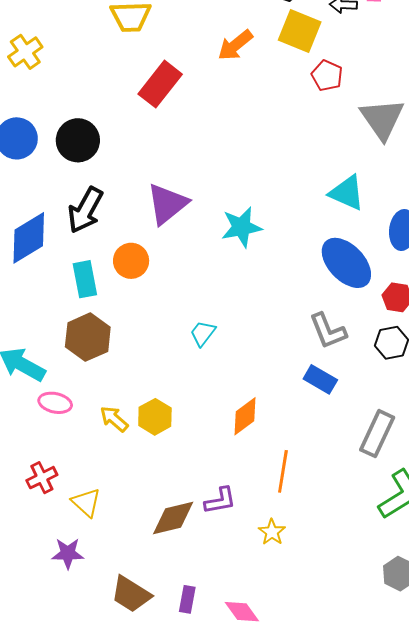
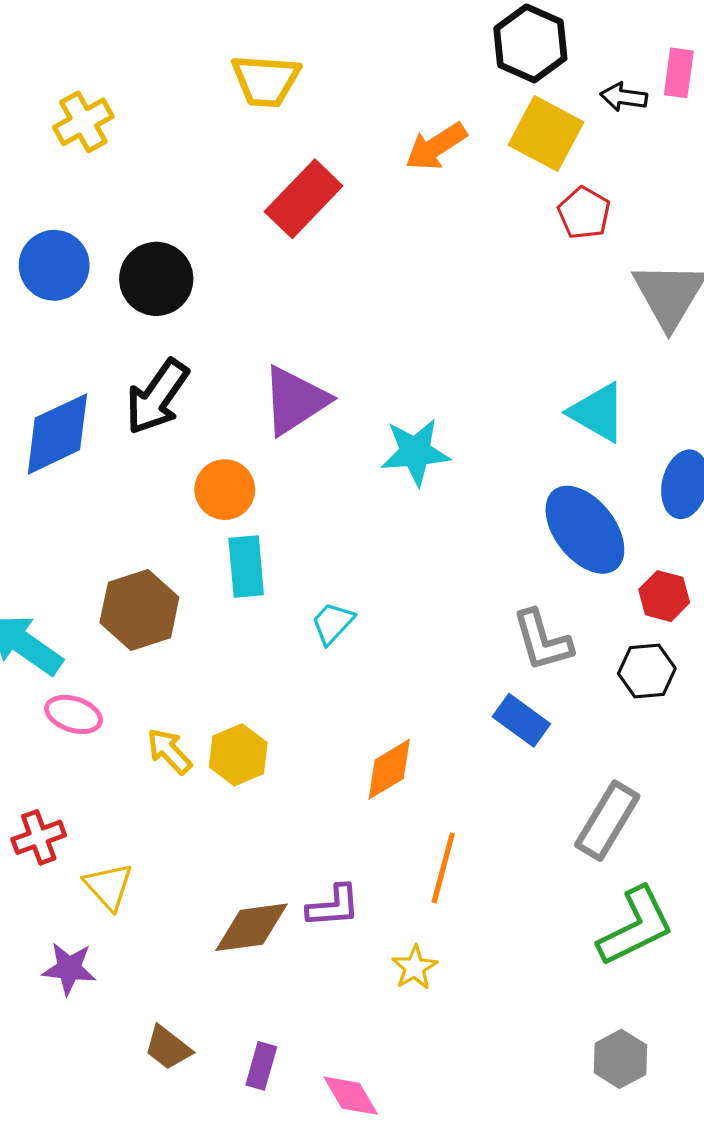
cyan rectangle: (85, 279) -> (246, 566), moved
brown trapezoid: (131, 594) -> (168, 1048), size x0.7

